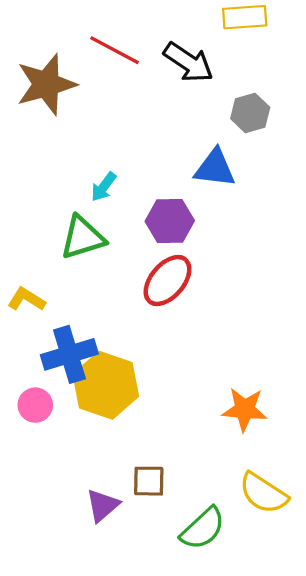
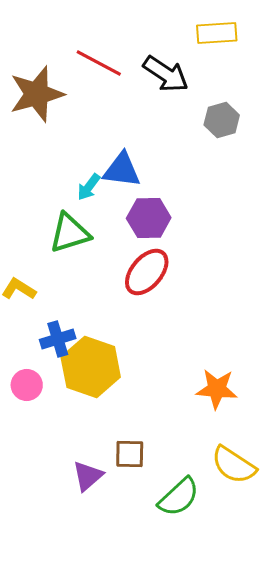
blue triangle: (215, 168) -> (122, 170), moved
blue cross: (69, 354) -> (58, 339), size x0.7

